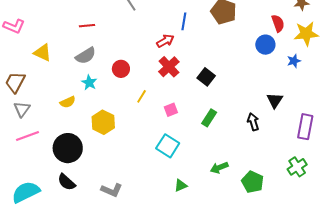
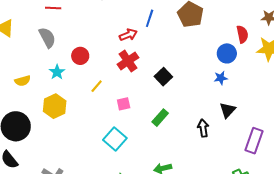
gray semicircle: (86, 56) -> (47, 38), turned -95
blue star: (294, 61) -> (221, 78), moved
cyan star: (89, 83) -> (57, 72), moved

